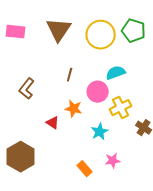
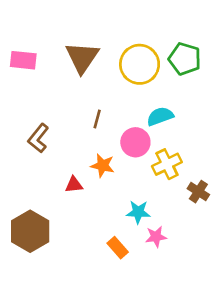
red triangle: (53, 123) -> (74, 185), turned -40
cyan star: (100, 132) -> (138, 212), moved, turned 30

